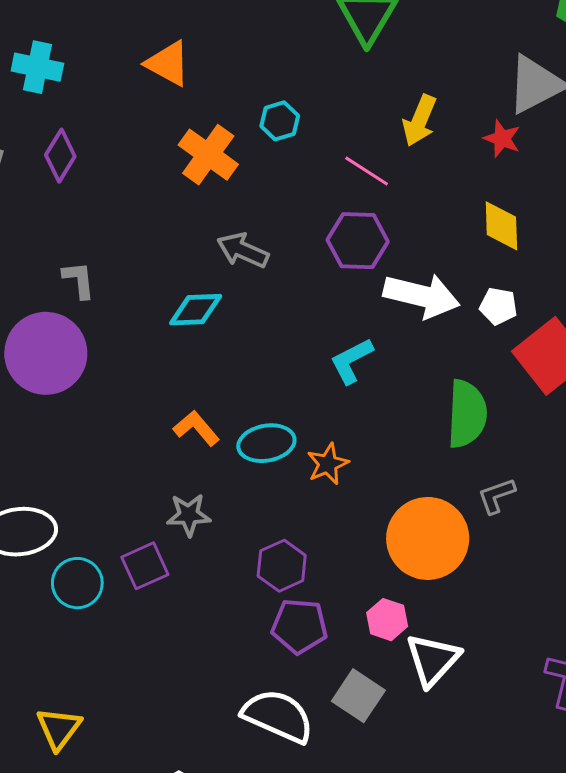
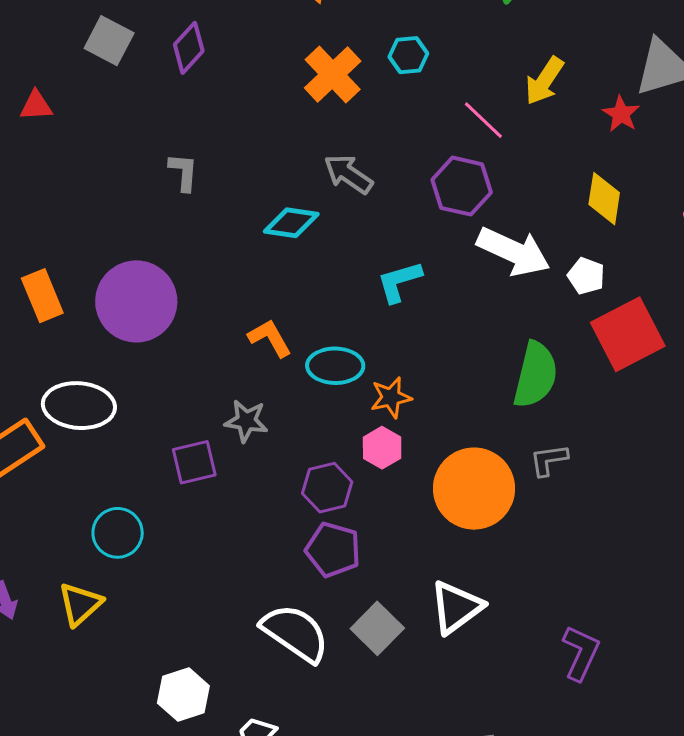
purple circle: (46, 353) -> (136, 301), moved
cyan L-shape: (351, 361) -> (399, 282), moved
cyan circle: (77, 583) -> (118, 533), moved
pink hexagon: (387, 620) -> (382, 448), moved

